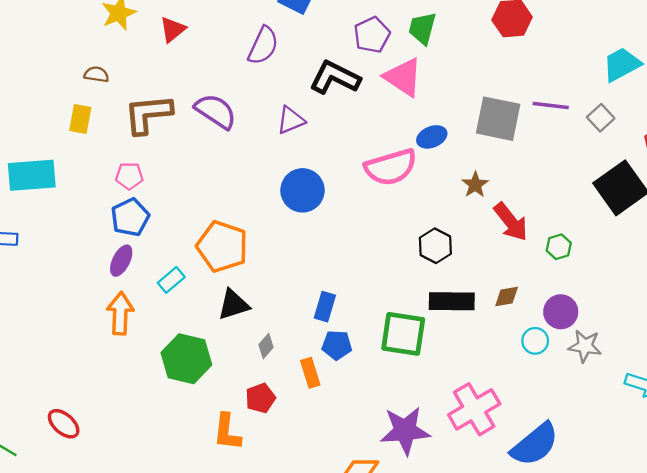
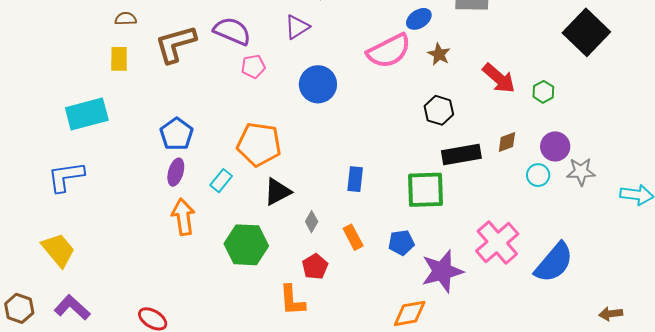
pink pentagon: (129, 176) -> (253, 66), moved
brown star: (475, 185) -> (439, 54), moved
blue pentagon: (337, 345) -> (401, 243), moved

